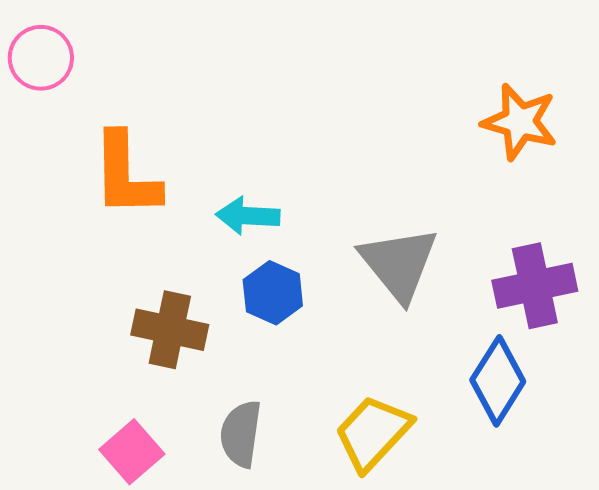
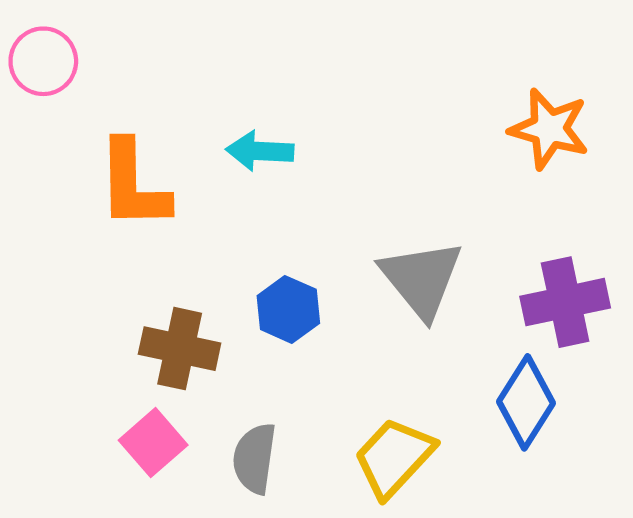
cyan arrow: (248, 216) -> (260, 151), moved
pink square: (132, 452) -> (153, 443), moved

